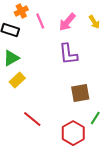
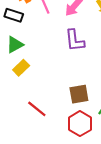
brown square: (80, 93) -> (79, 94), moved

